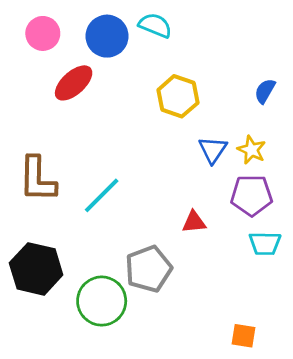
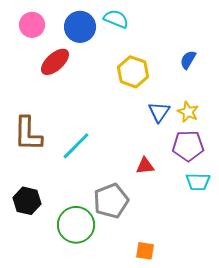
blue semicircle: (265, 91) -> (188, 60), moved
black hexagon: (36, 269) -> (27, 201), size x0.7
orange square: (243, 336) -> (145, 251), moved

